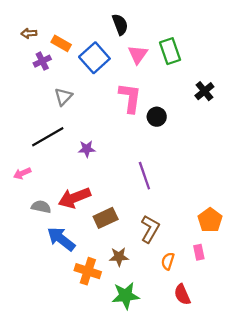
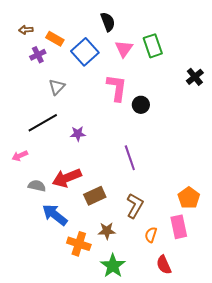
black cross: (204, 91) -> (195, 77), moved
pink rectangle: (199, 252) -> (179, 227), size x1.6
green star: (126, 296) -> (113, 266), turned -30

